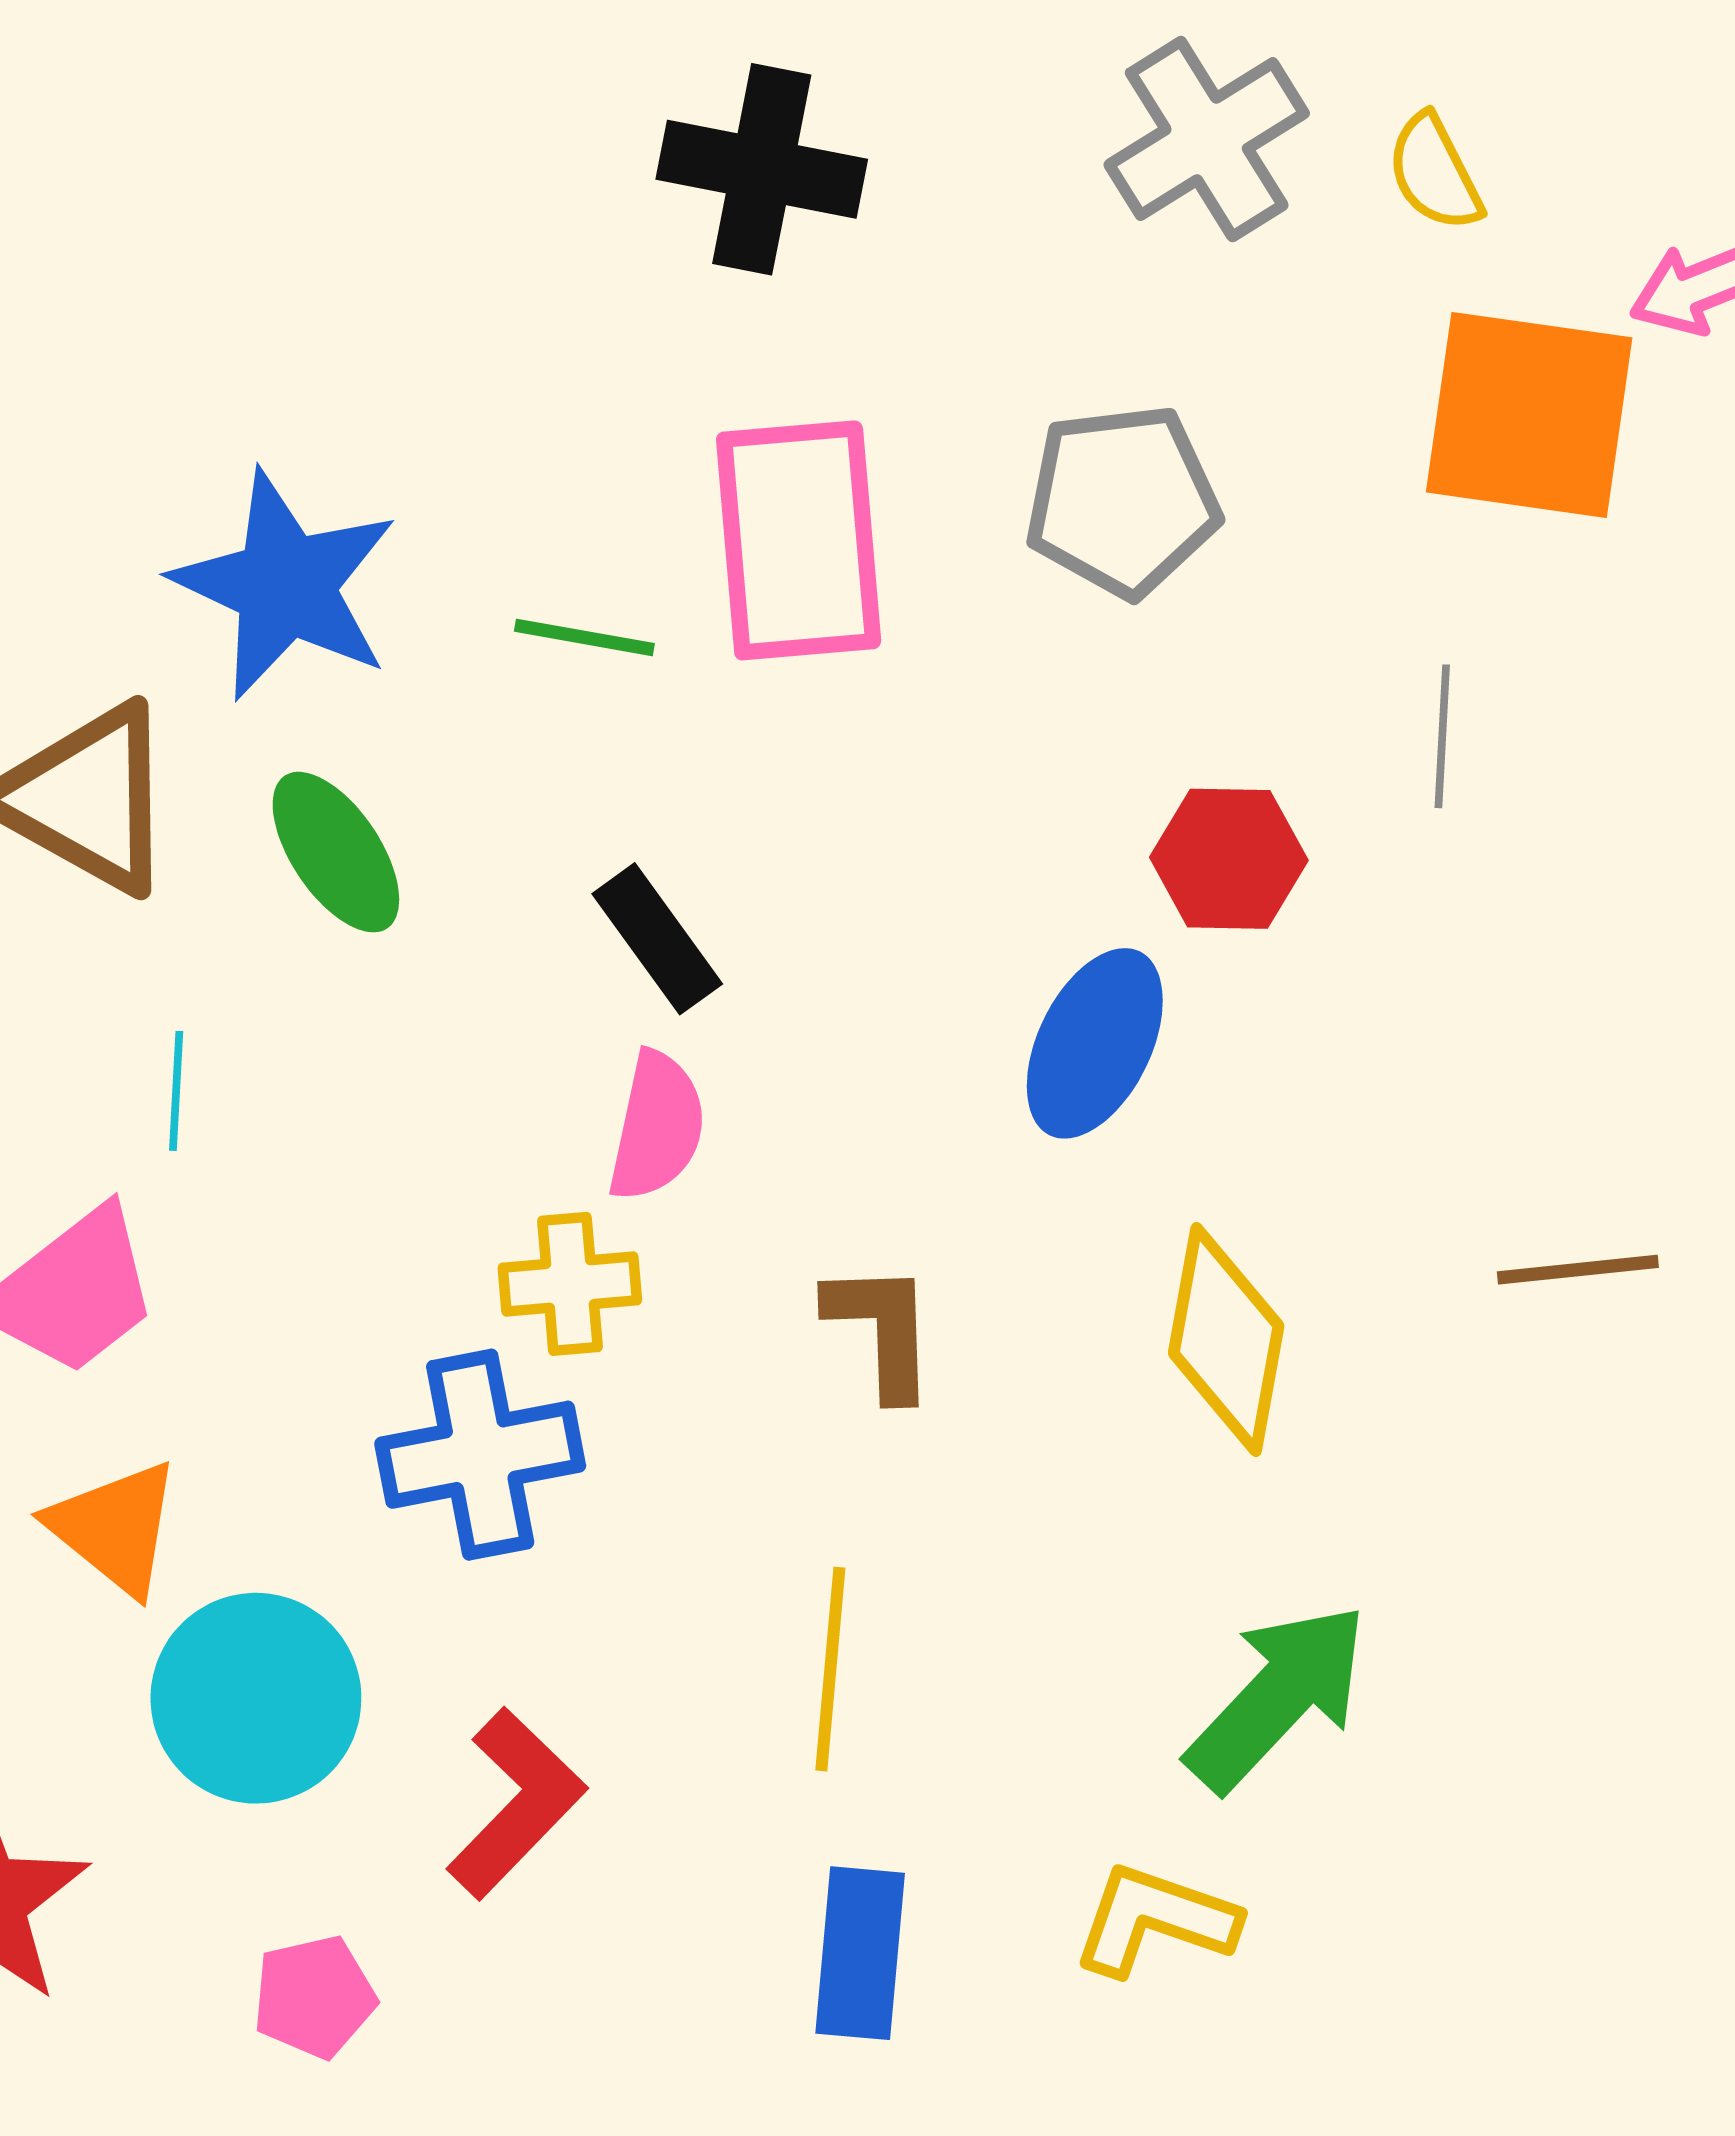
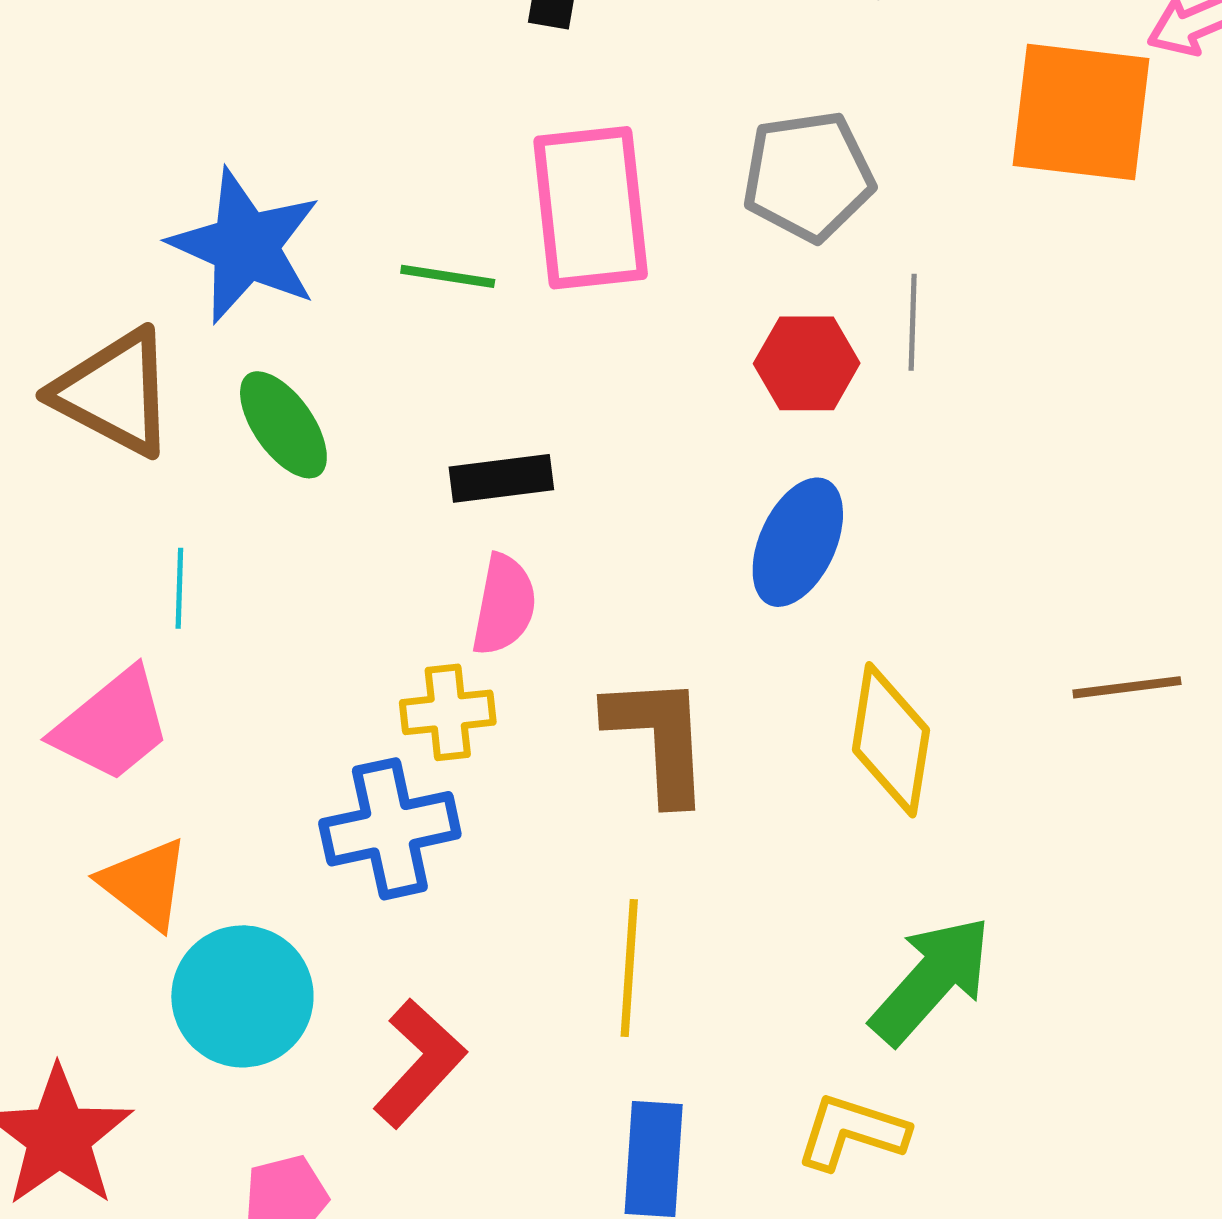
gray line: (1442, 736) -> (913, 322), moved
red hexagon: (1229, 859) -> (807, 363), moved
black rectangle: (657, 939) -> (501, 478), turned -60
brown L-shape: (882, 1330) -> (659, 738), size x1.4

